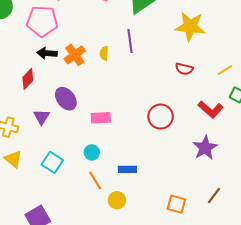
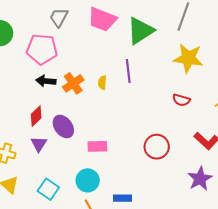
red diamond: (28, 79) -> (36, 116), moved
cyan circle: (92, 152) -> (88, 180), size x1.5

